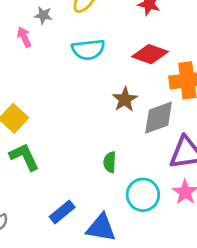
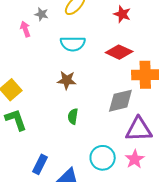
brown star: (125, 99) -> (67, 80), moved, turned 30
green semicircle: (110, 162) -> (73, 116), moved
blue rectangle: (62, 212) -> (40, 164), turned -30

